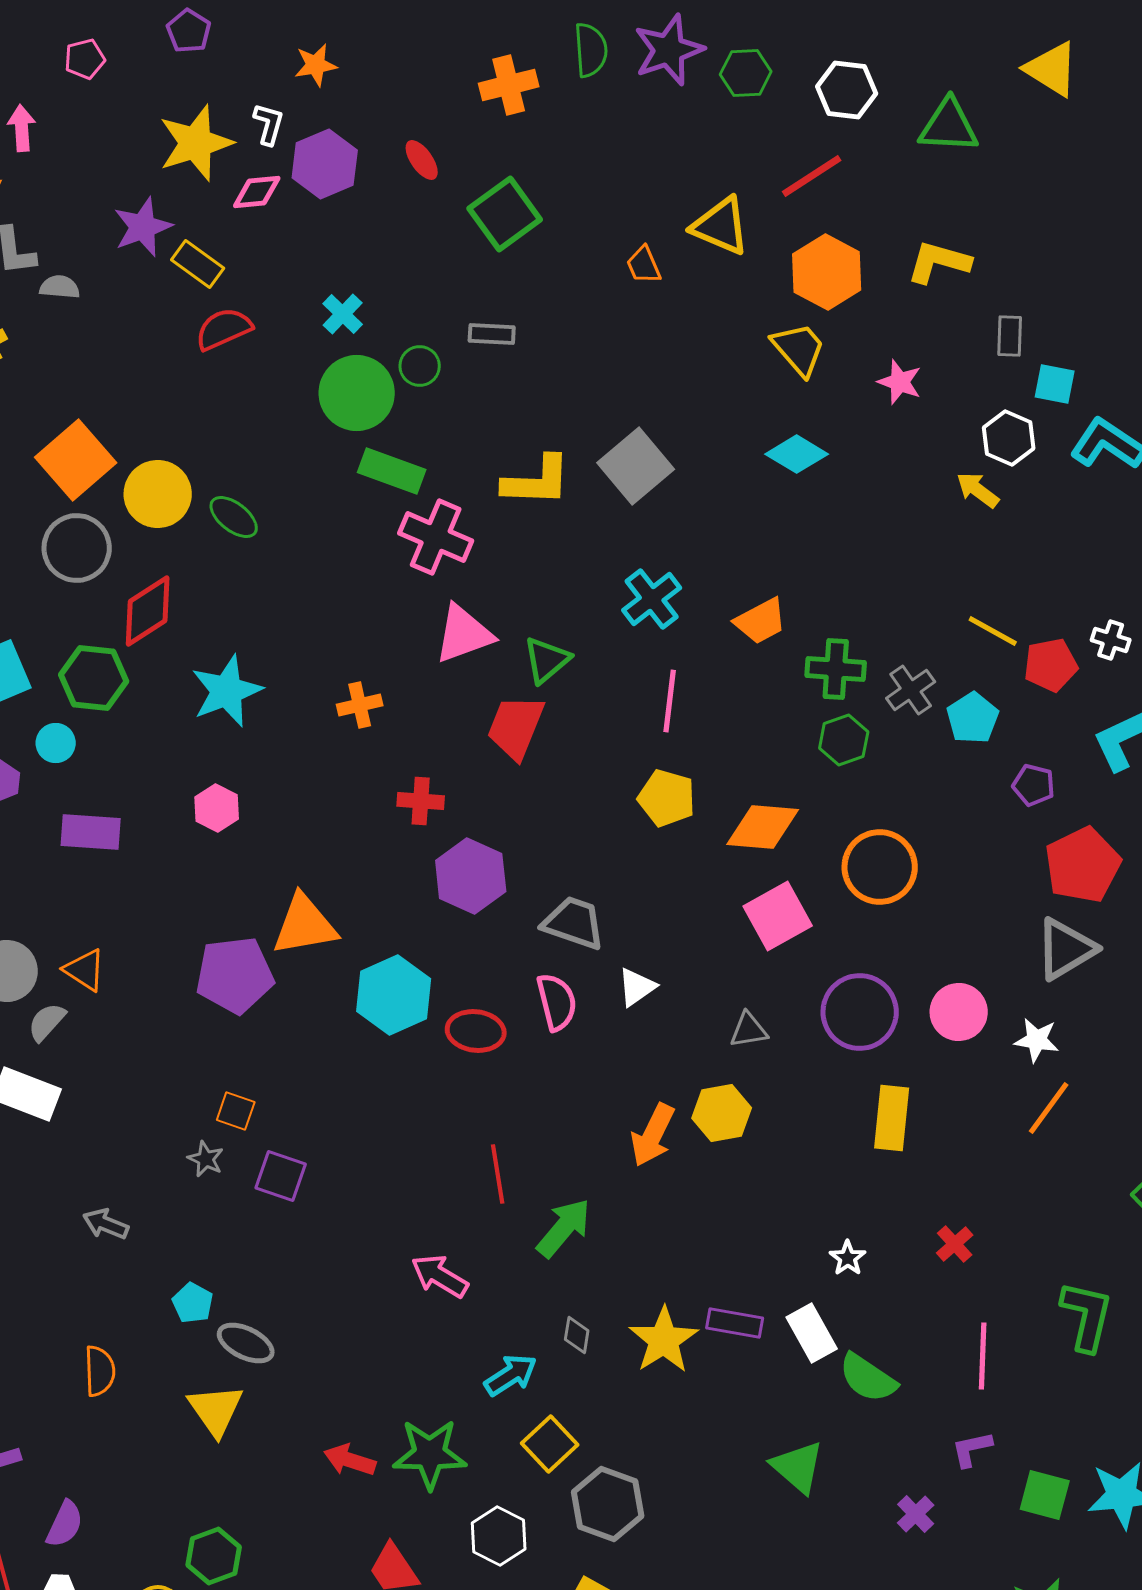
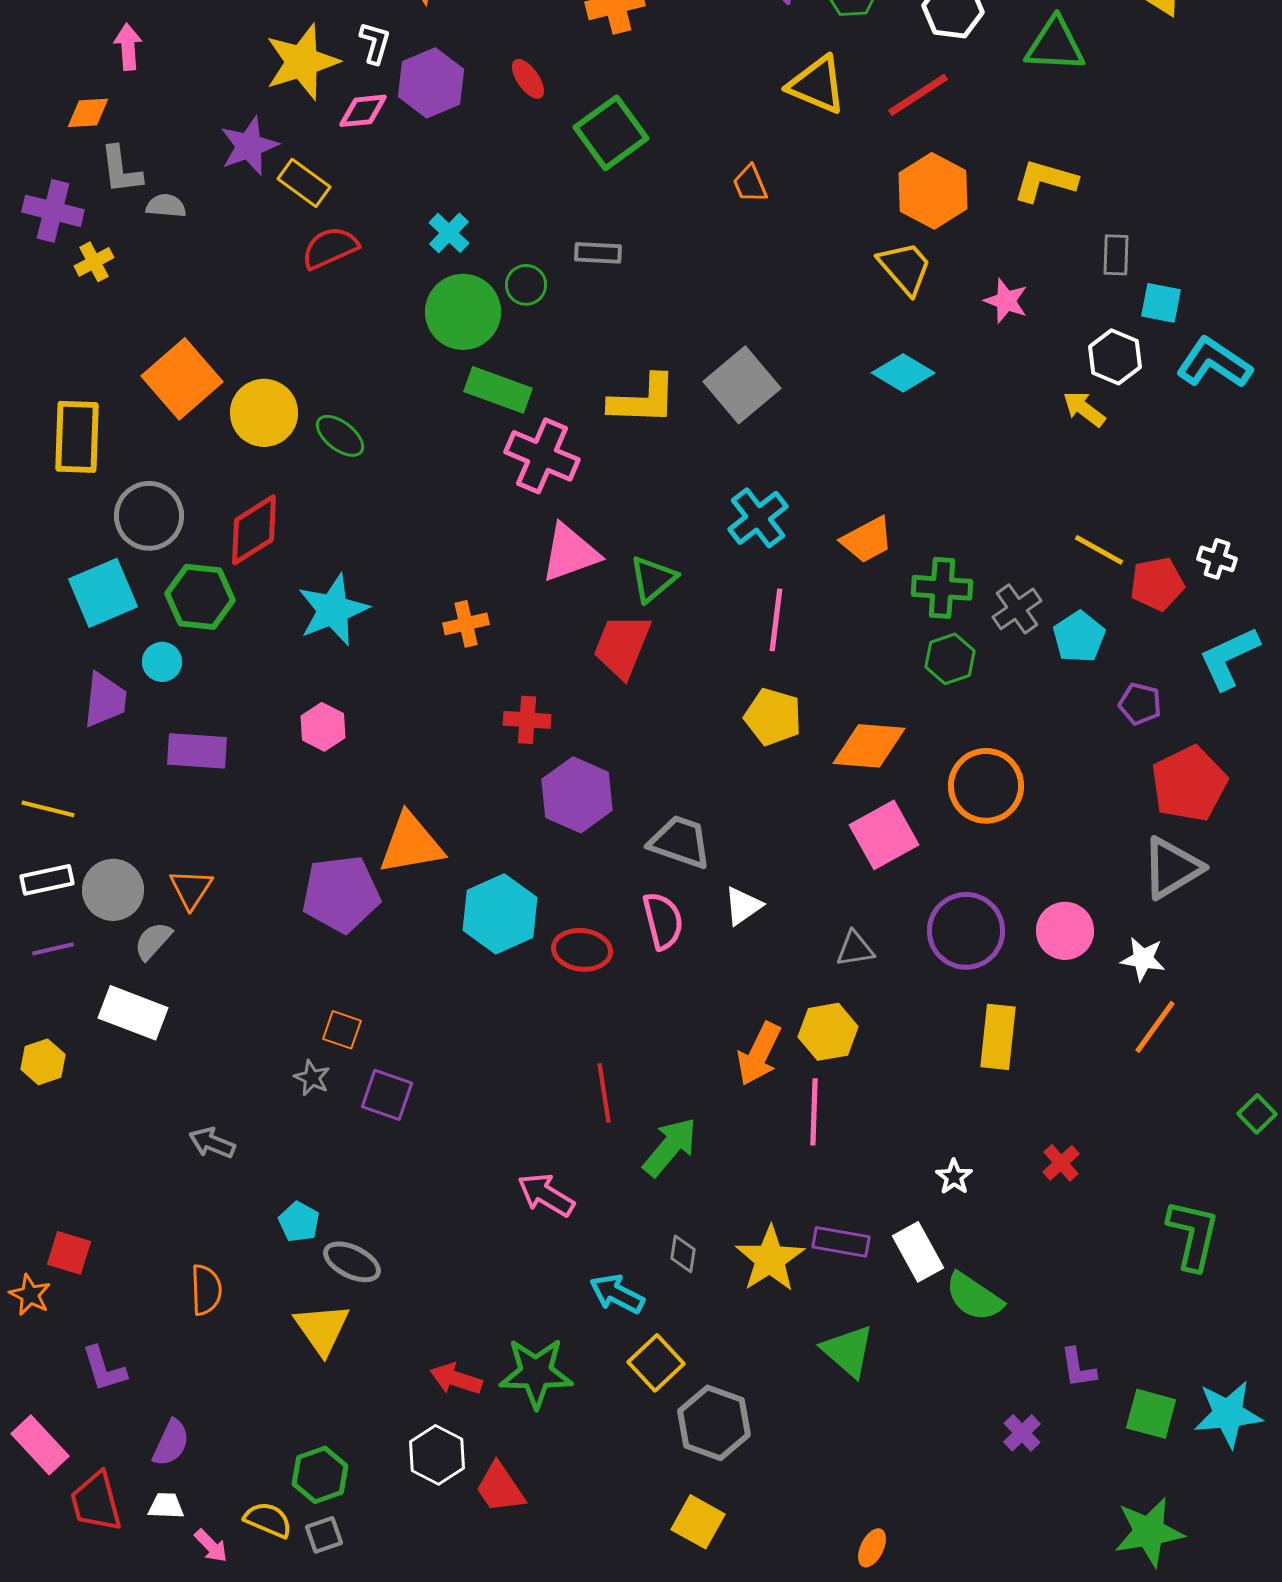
yellow triangle: (721, 226) -> (817, 85), moved
gray circle: (77, 548) -> (149, 516), moved
orange triangle: (85, 970) -> (191, 889), turned 30
pink line: (983, 1356) -> (814, 1112), moved
cyan arrow: (511, 1375) -> (617, 1294), turned -120
purple L-shape: (972, 1449) -> (1078, 1368), turned -87
green triangle: (798, 1467) -> (848, 1351), moved
white hexagon: (499, 1536) -> (437, 1455), moved

